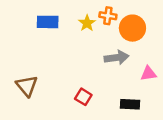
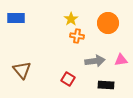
orange cross: (108, 16) -> (77, 36), moved
blue rectangle: (48, 22) -> (16, 18), moved
gray arrow: (117, 58) -> (95, 61), moved

